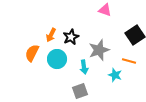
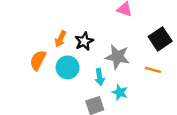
gray star: (99, 50) -> (117, 57), turned 30
cyan star: (115, 75) -> (120, 92), moved

